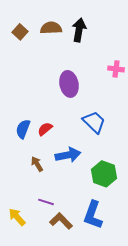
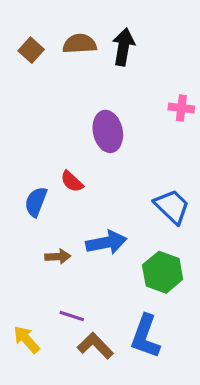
blue trapezoid: (94, 122) -> (172, 207), moved
red semicircle: (45, 129) -> (72, 181), moved, turned -98
brown arrow: (37, 164) -> (58, 257), turned 119

